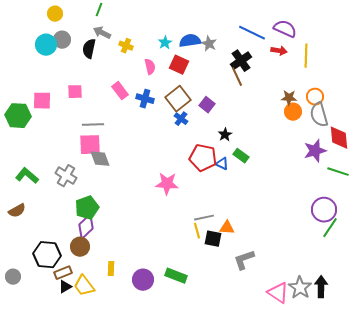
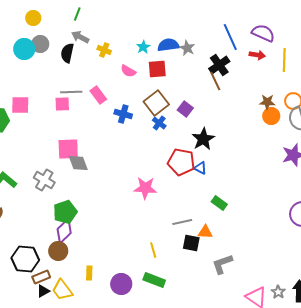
blue line: (252, 33) -> (230, 37), turned 40
red square: (179, 65) -> (157, 69), turned -30
pink semicircle: (150, 67) -> (128, 71), turned 133
pink square: (75, 92) -> (62, 104), moved
blue cross: (145, 99) -> (123, 114), moved
gray line: (93, 125) -> (71, 92), moved
black star: (225, 135) -> (203, 139), size x1.6
green rectangle: (241, 156) -> (219, 203), moved
yellow line: (197, 231) -> (153, 250), moved
gray star: (300, 288) -> (278, 292), size x0.6

